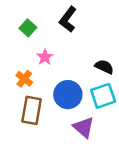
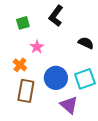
green square: (28, 28) -> (23, 23), turned 32
black semicircle: (104, 67) -> (86, 43), moved

